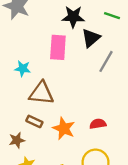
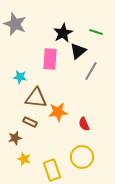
black star: (73, 17) -> (63, 33), turned -30
red semicircle: (98, 124) -> (84, 124), turned -104
orange star: (64, 128) -> (58, 112), moved, turned -30

